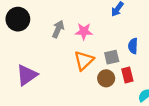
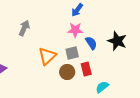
pink star: (84, 31) -> (75, 30), moved
blue semicircle: (133, 46) -> (91, 43), turned 144

